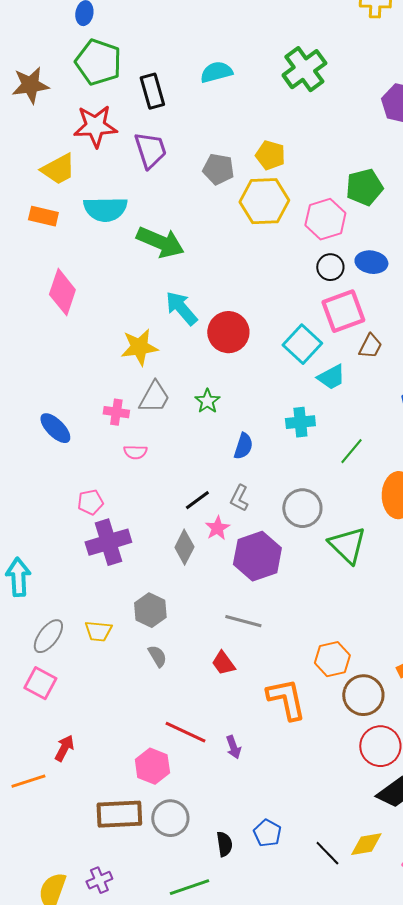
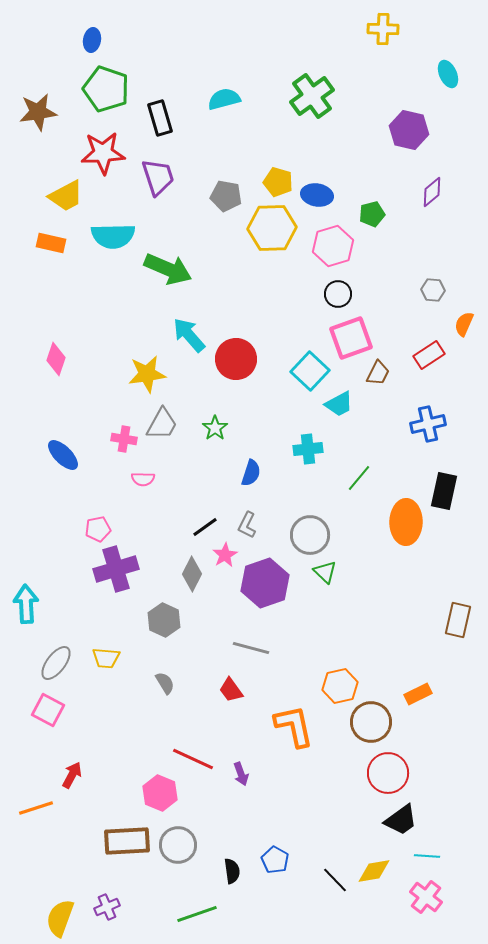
green pentagon: (364, 187) -> (372, 214), size x0.7
blue ellipse: (371, 262) -> (317, 195), moved
pink diamond: (62, 292) -> (56, 359), moved, size x0.7
green triangle: (347, 545) -> (325, 572), moved, size x0.6
gray hexagon: (150, 610) -> (164, 620), moved

